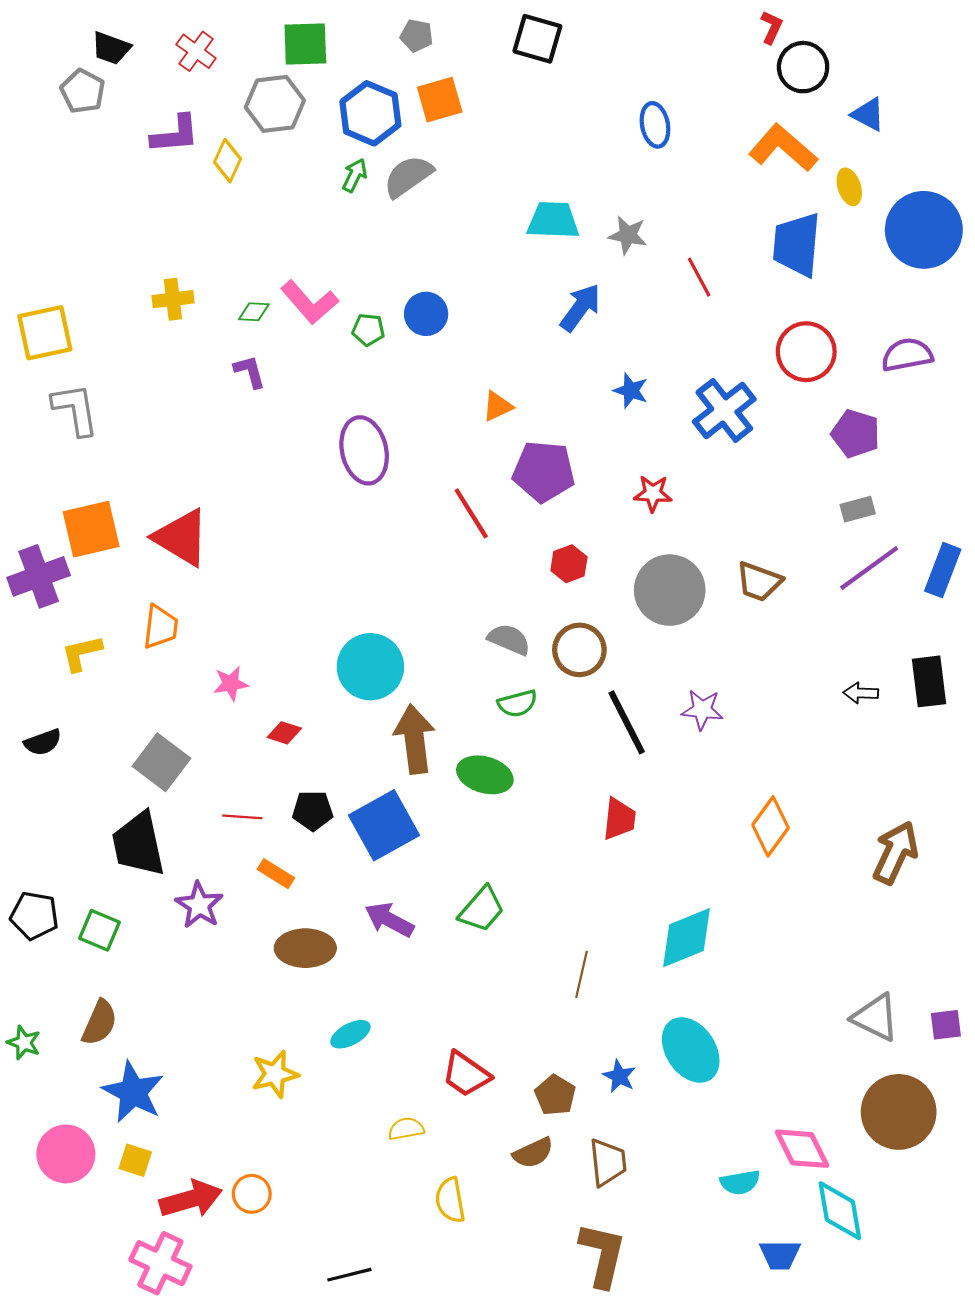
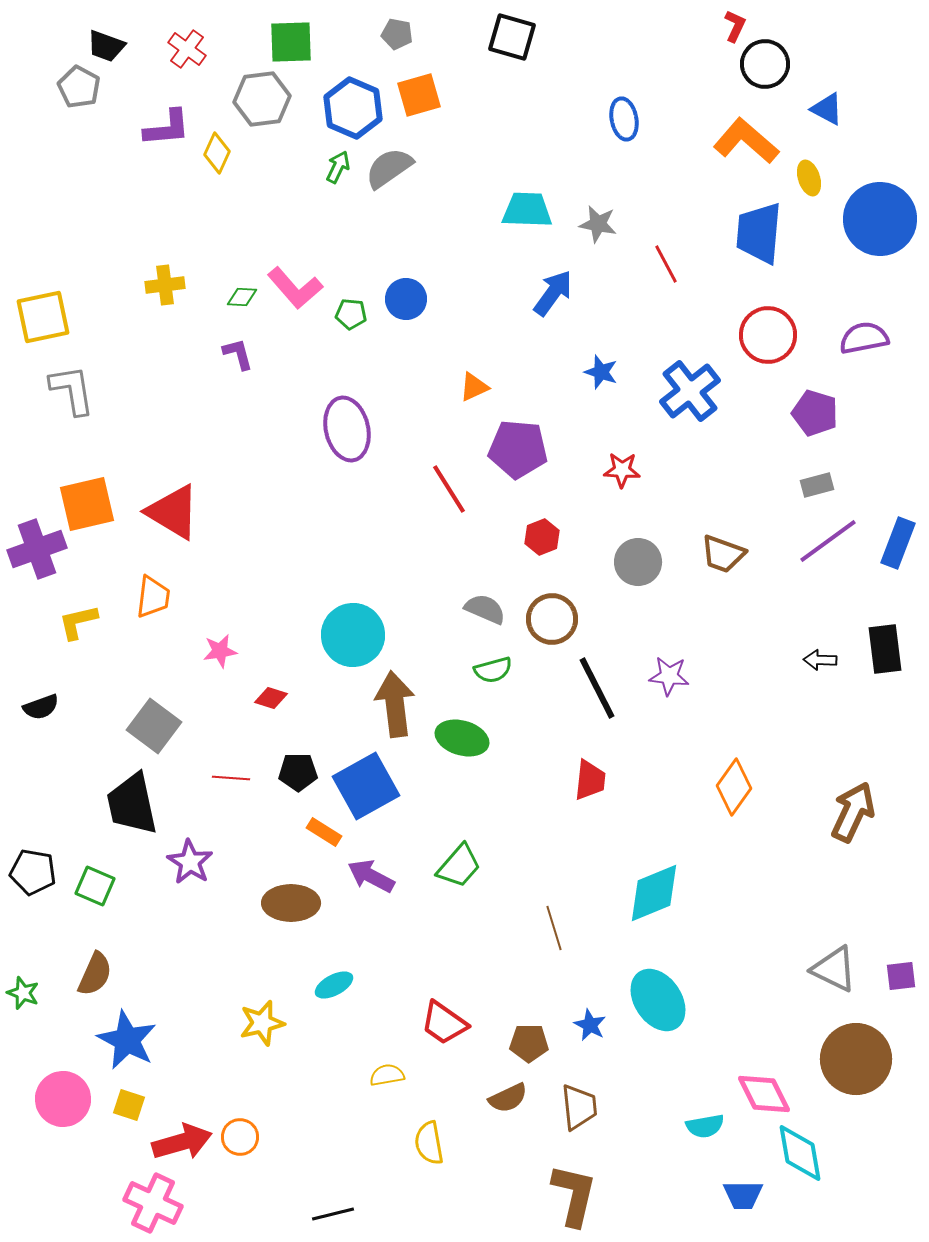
gray circle: (670, 590) -> (638, 562), size x0.7
orange rectangle: (276, 874) -> (324, 832), moved
brown line: (581, 974) -> (554, 928), turned -30
brown pentagon: (555, 1095) -> (529, 1043), turned -30

